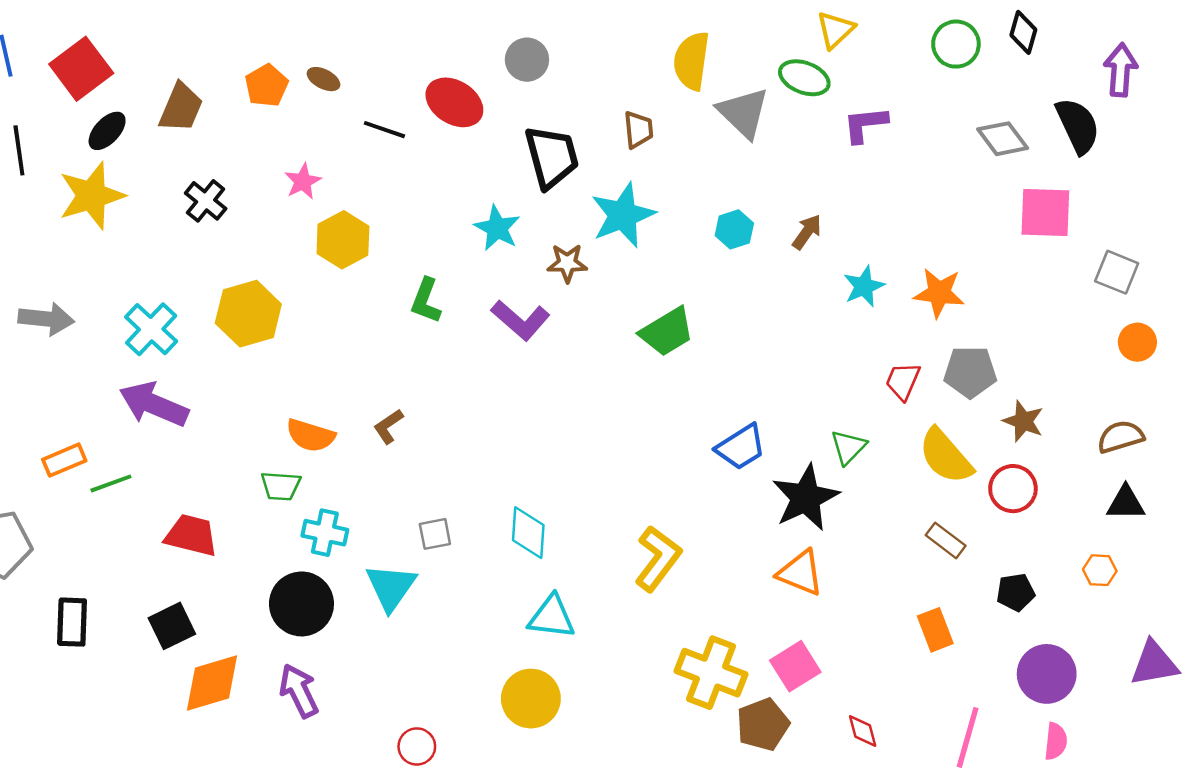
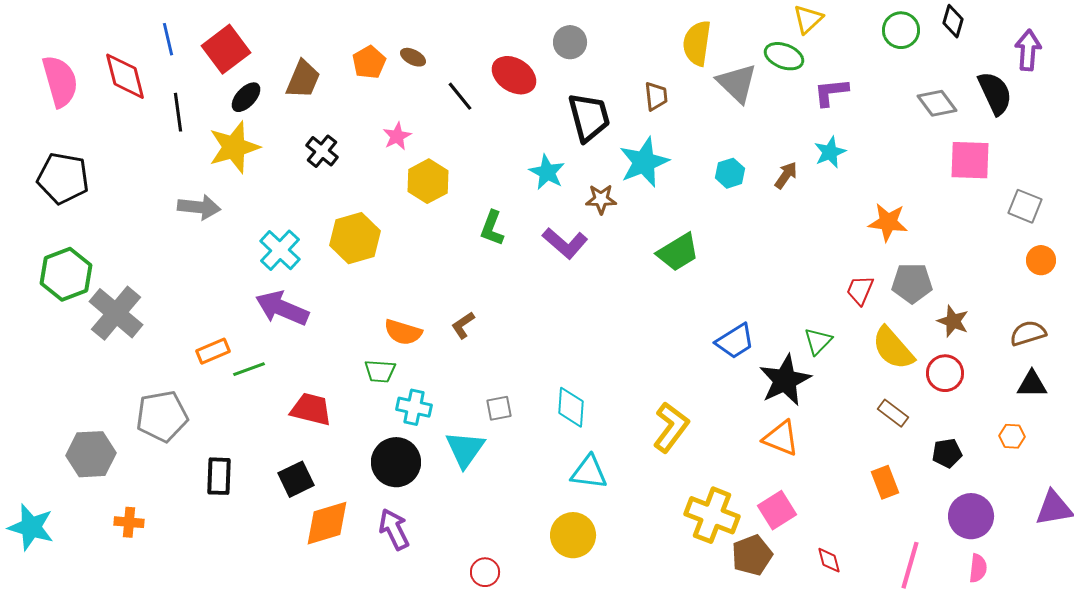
black line: (384, 130) -> (460, 96), turned 32
cyan star: (864, 286) -> (830, 152), moved
gray arrow: (46, 319) -> (199, 207), moved

